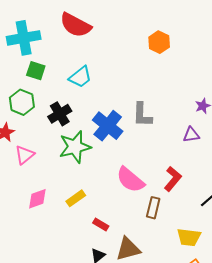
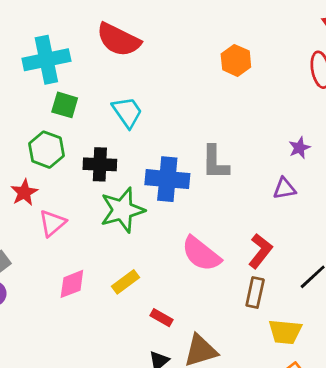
cyan trapezoid: (80, 77) -> (127, 112), turned -85
black cross: (60, 114) -> (100, 164), turned 35
blue cross: (108, 126) -> (167, 179), turned -32
brown rectangle: (153, 208) -> (255, 293), moved

